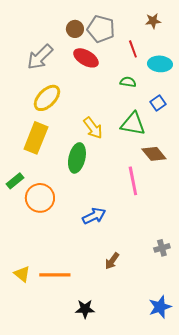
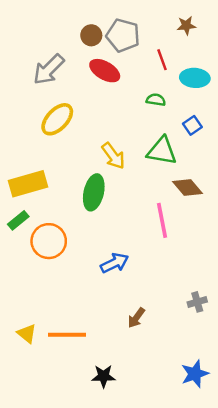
yellow rectangle: (36, 138) -> (28, 184), moved, turned 52

